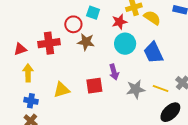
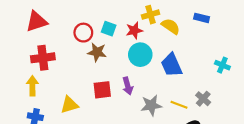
cyan square: (93, 13) -> (109, 29), moved
red cross: (49, 43) -> (43, 58), moved
red triangle: (20, 49) -> (37, 21), moved, size x1.5
red square: (94, 86) -> (102, 90), moved

